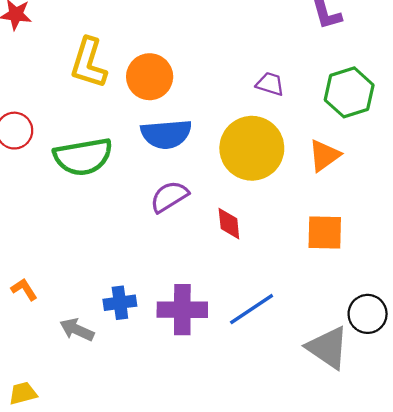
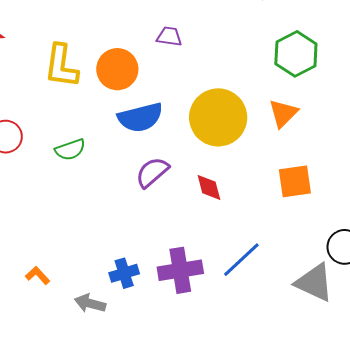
purple trapezoid: (270, 84) -> (169, 37), moved
green semicircle: (83, 157) -> (70, 150), size x0.6

